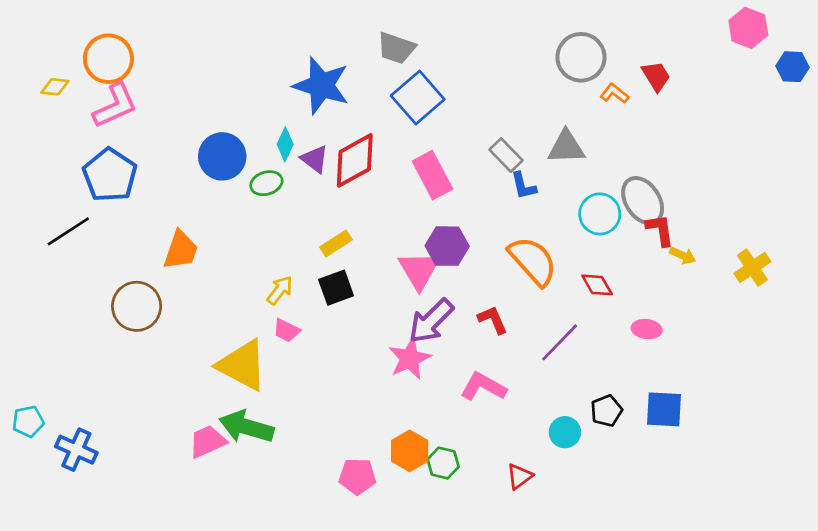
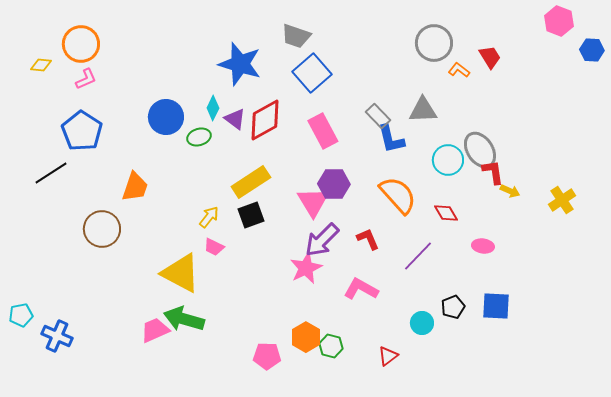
pink L-shape: (115, 106) -> (86, 79), size x0.6
blue L-shape: (523, 186) -> (391, 139), size x1.4
yellow rectangle: (336, 243) -> (251, 182), size x1.6

